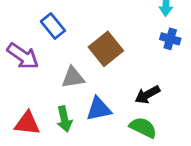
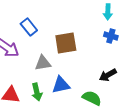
brown square: (106, 49) -> (66, 43), turned 30
black arrow: (147, 95) -> (108, 75), moved

